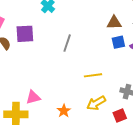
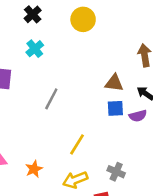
yellow line: (93, 75) -> (77, 144), turned -60
orange star: (64, 111) -> (34, 169), moved

